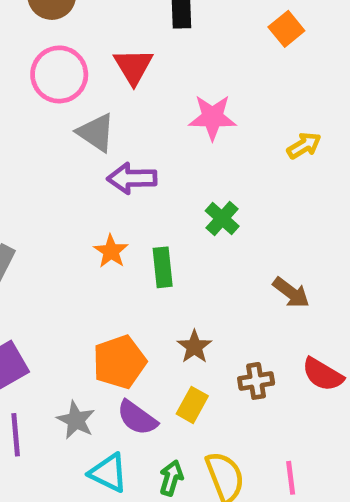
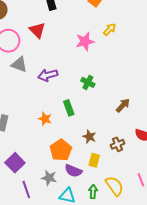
pink star: (212, 117) -> (85, 41), moved
gray triangle: (96, 133) -> (19, 65), moved
yellow arrow: (304, 146) -> (110, 29), moved
orange star: (111, 251) -> (45, 119), moved
brown arrow: (291, 293) -> (123, 105), turned -70

